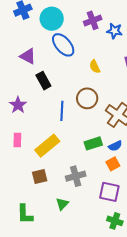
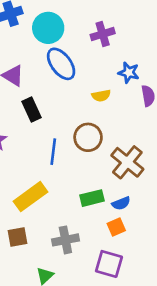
blue star: (114, 31) -> (129, 73), moved
yellow semicircle: (95, 67) -> (101, 96), turned -80

